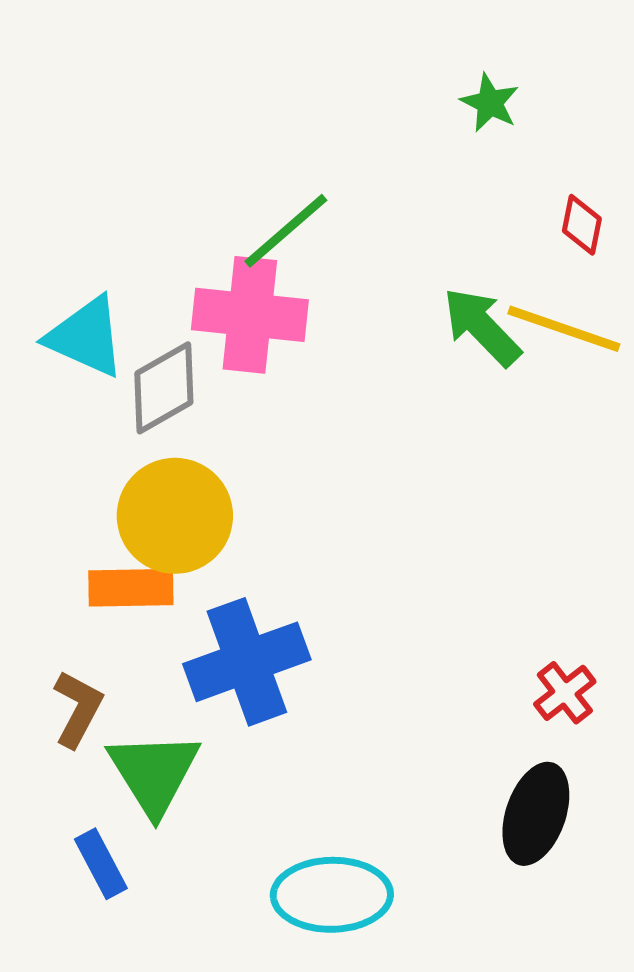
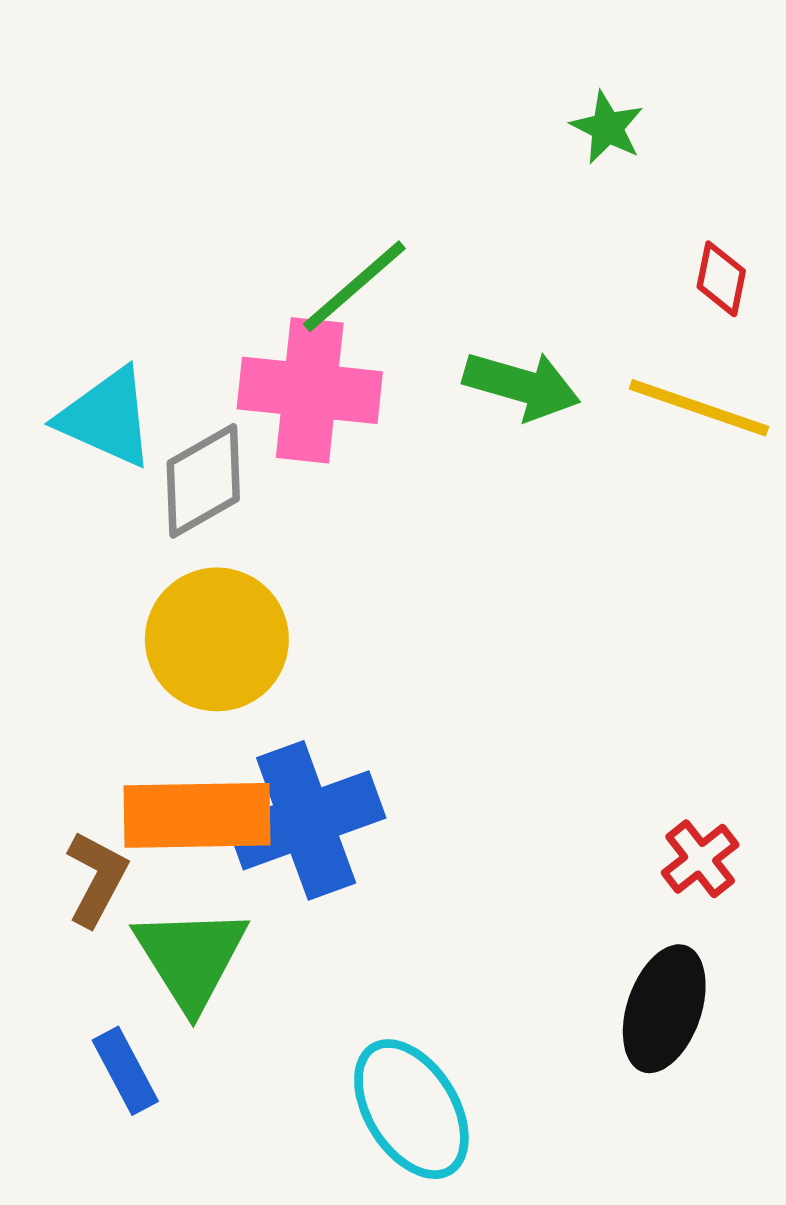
green arrow: (482, 327) -> (522, 385), moved, turned 150
orange rectangle: (131, 588) -> (197, 815), moved, size x1.4
cyan ellipse: (332, 895) -> (411, 1109), turned 59

